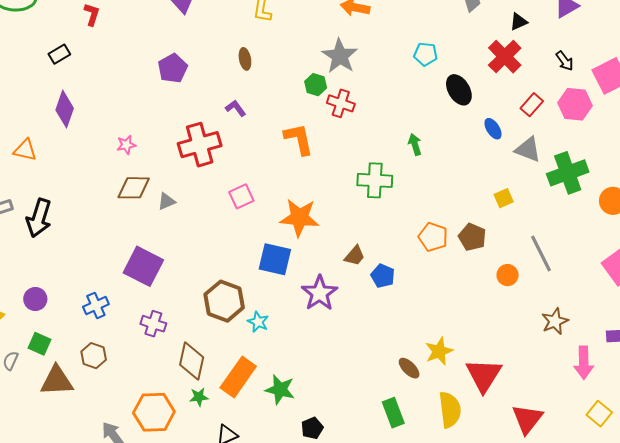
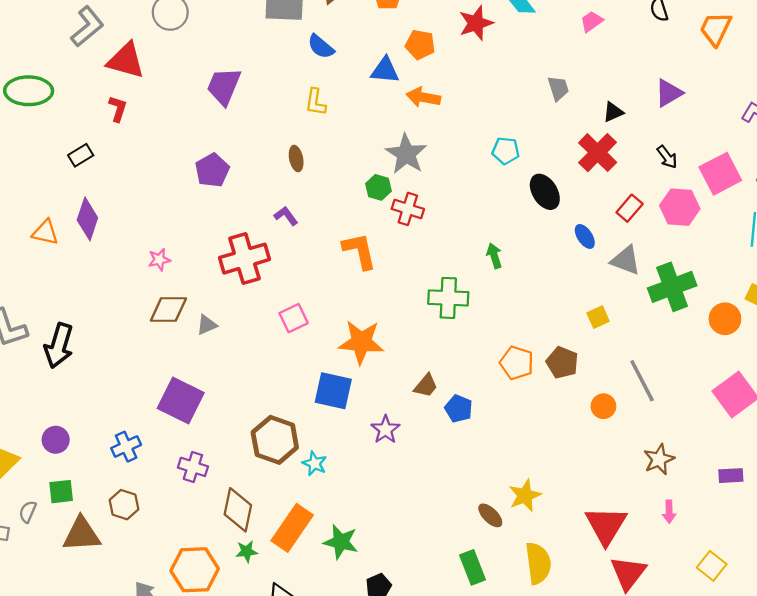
orange triangle: (25, 150) -> (45, 232), moved
purple star: (320, 293) -> (385, 430), size x0.7
green square: (40, 344) -> (61, 492), turned -30
pink arrow: (584, 363) -> (669, 512), moved, size x0.6
red triangle: (484, 375) -> (606, 525), moved

